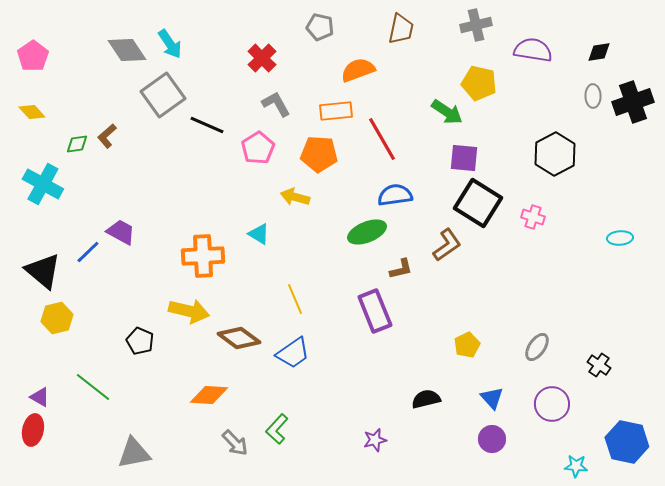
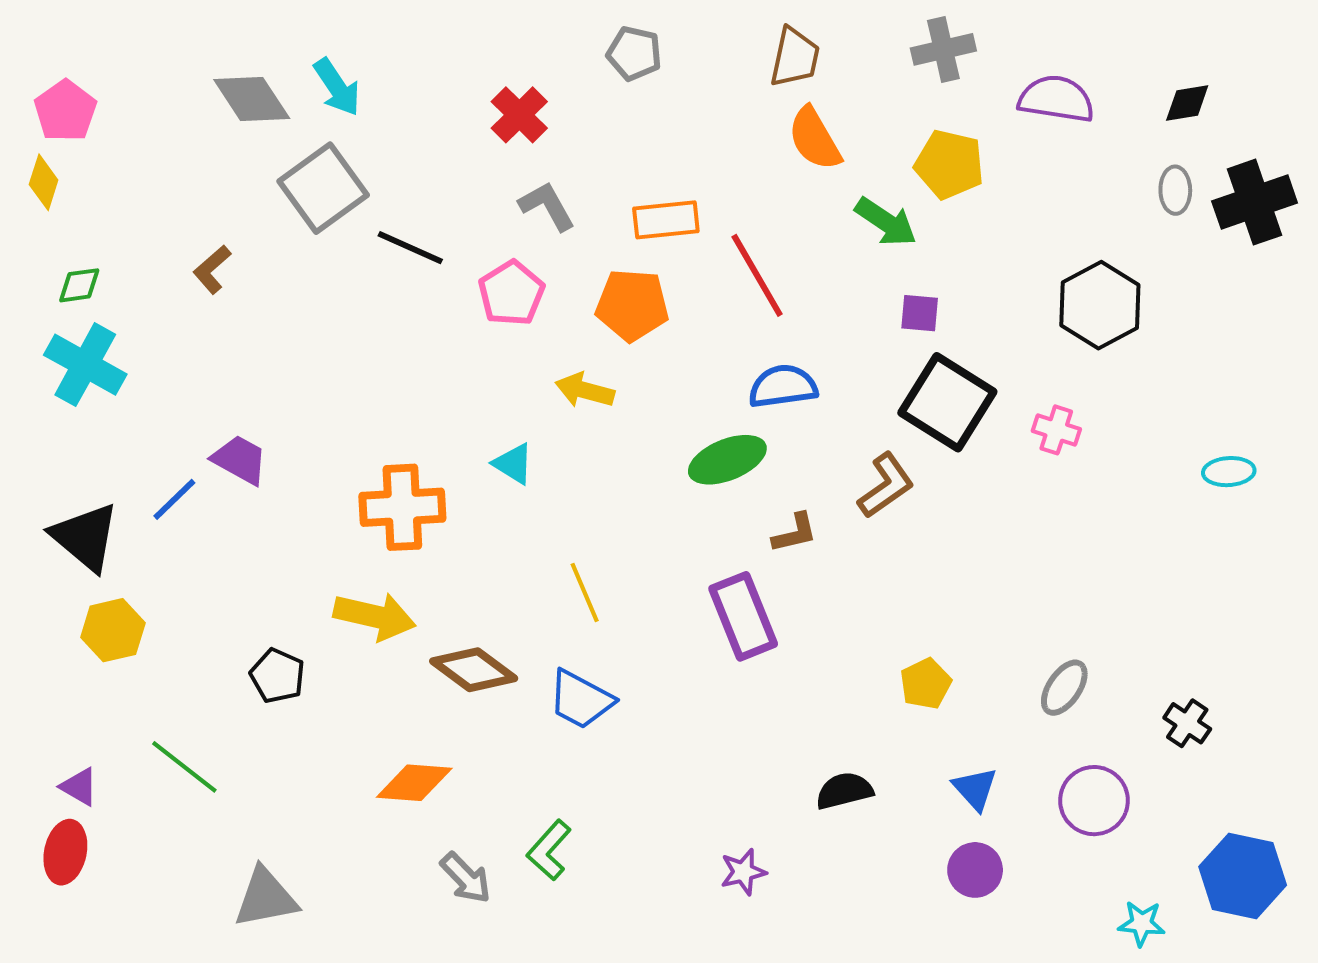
orange semicircle: (358, 70) -> (815, 139), moved, turned -100
yellow diamond: (32, 112) -> (44, 182), moved, turned 60
green diamond: (77, 144) -> (79, 285), moved
purple square: (464, 158) -> (920, 313), size x0.7
blue trapezoid: (293, 353) -> (581, 700), turned 63

